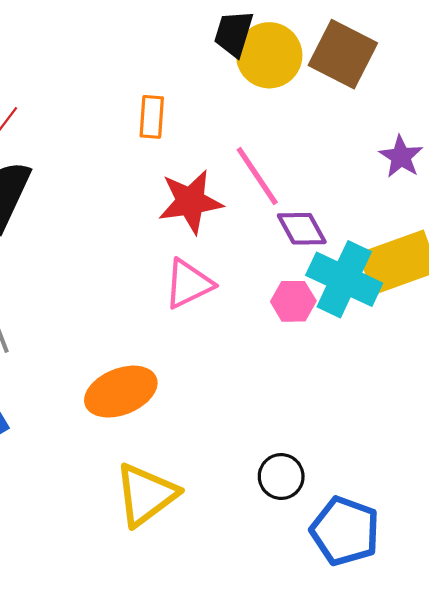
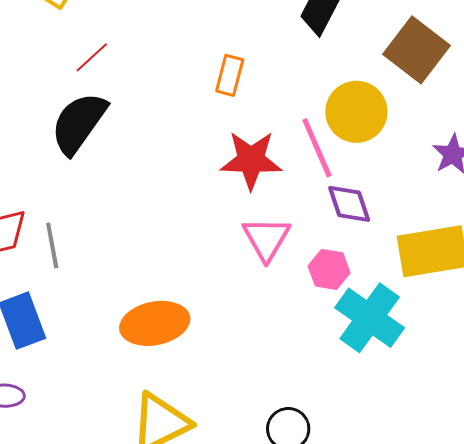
yellow circle: (269, 55) -> (356, 112), moved
cyan cross: (344, 279) -> (370, 318), moved
pink triangle: (188, 284) -> (266, 239), moved, turned -44

